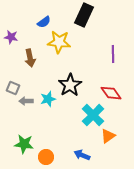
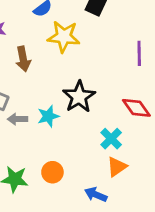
cyan cross: (93, 115) -> (111, 139), size x0.7
orange triangle: (108, 136) -> (117, 167), moved
orange circle: (46, 157) -> (52, 172), moved

